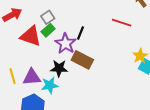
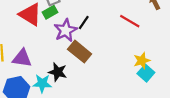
black star: (59, 68) -> (58, 72), moved
cyan star: (50, 85) -> (42, 83), moved

